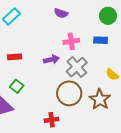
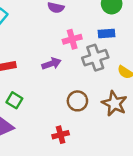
gray cross: (77, 67) -> (95, 58), moved, turned 30
brown circle: (69, 93) -> (77, 101), size x0.7

